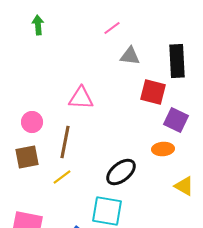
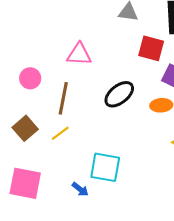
brown square: (27, 157) -> (25, 128), moved, turned -30
black ellipse: (121, 172) -> (119, 94), moved

